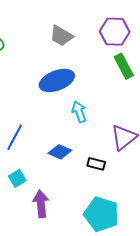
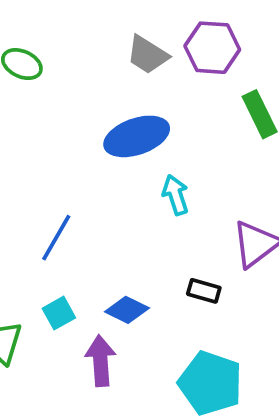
purple hexagon: (115, 32) -> (212, 48), moved
blue diamond: (60, 152) -> (127, 310), moved

